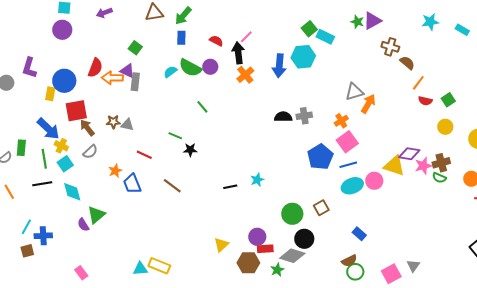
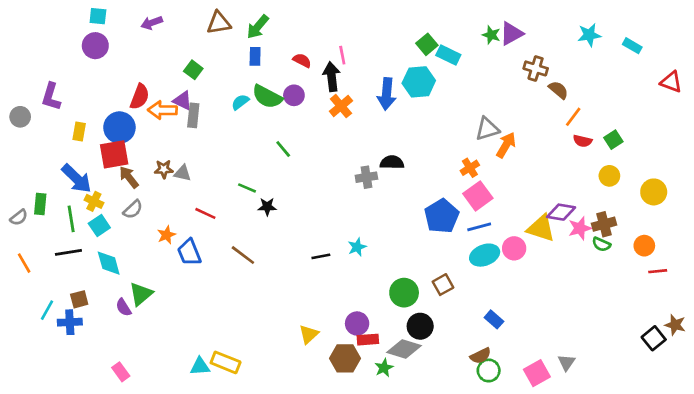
pink line: (246, 37) -> (342, 55), turned -56
blue circle: (64, 81) -> (119, 128), moved
gray cross: (304, 116) -> (366, 177), moved
brown square: (27, 251) -> (79, 299), moved

